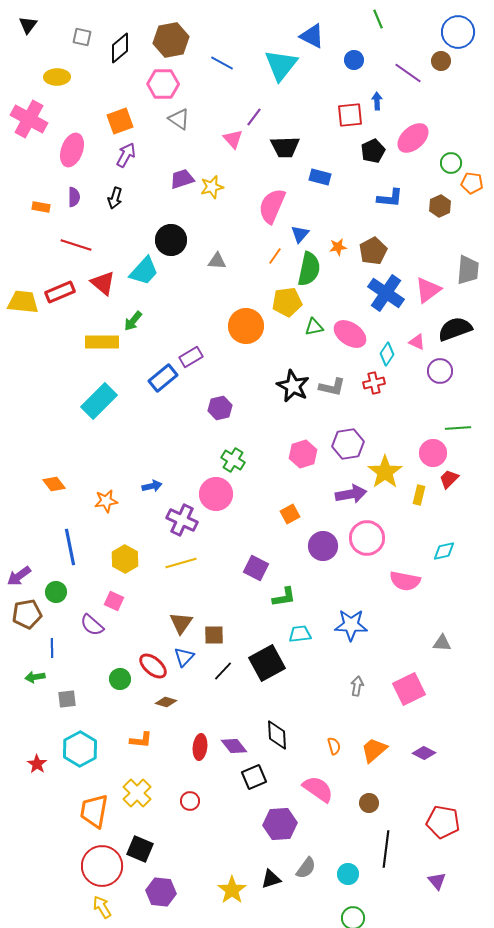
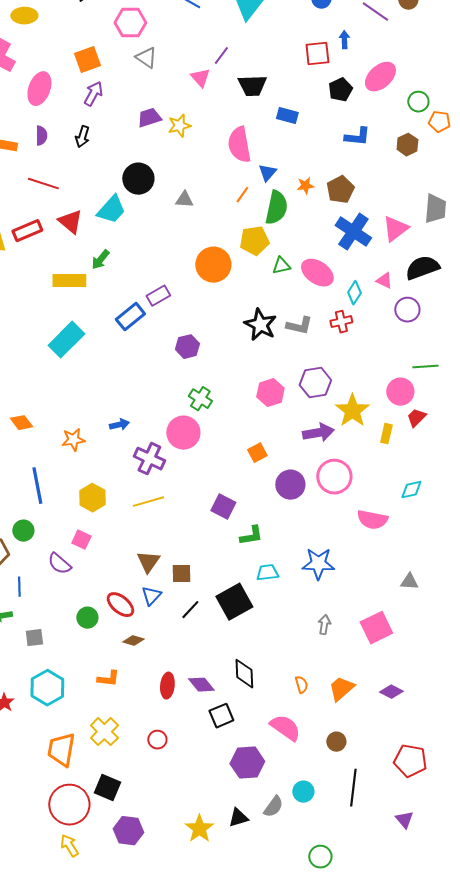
pink semicircle: (272, 206) -> (239, 145), turned -33
cyan circle: (348, 874) -> (303, 792), moved

